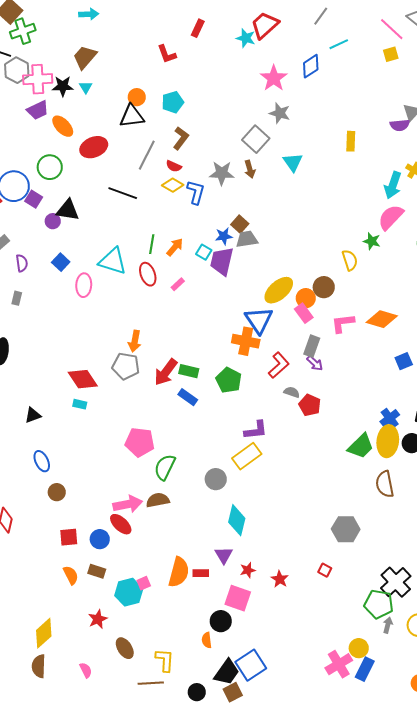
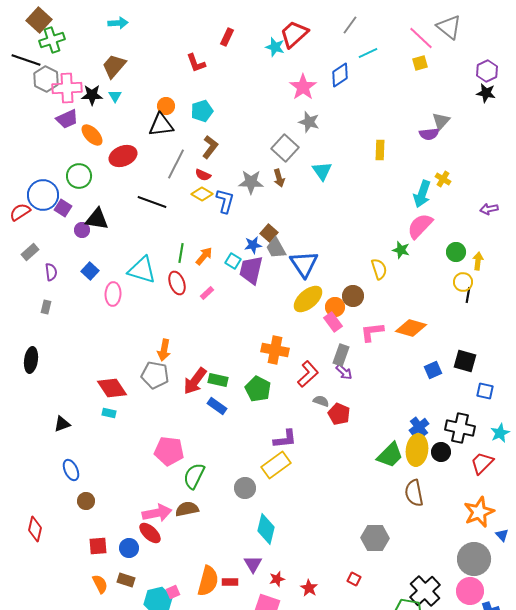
gray trapezoid: (247, 239) -> (276, 248), turned -110
blue triangle: (259, 320) -> (304, 264), moved

